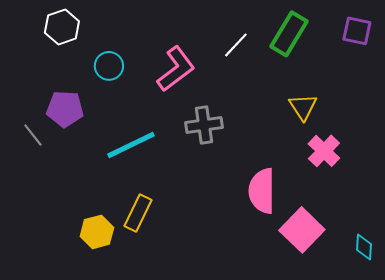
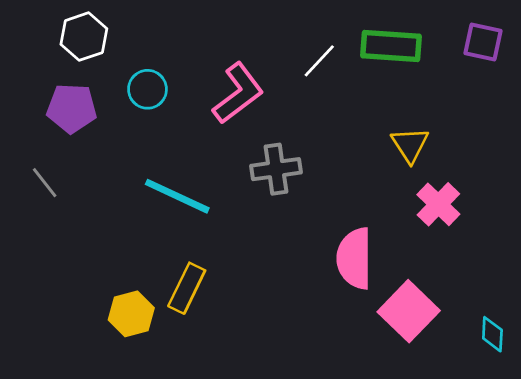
green rectangle: (289, 34) -> (391, 46), turned 63
purple pentagon: (65, 109) -> (72, 108), moved
cyan line: (131, 145) -> (177, 196), turned 51

